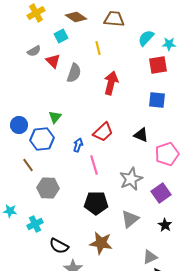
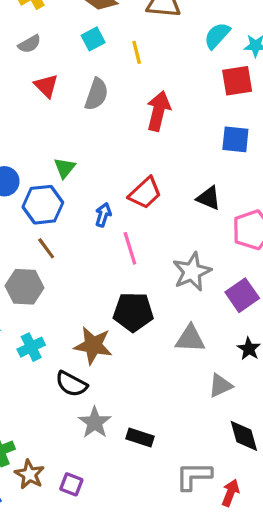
cyan square: (61, 36) -> (93, 39), moved
gray semicircle: (34, 51) -> (29, 44), moved
red triangle: (53, 61) -> (46, 86), moved
brown line: (28, 165) -> (46, 248), moved
gray hexagon: (48, 188) -> (24, 287), moved
gray triangle: (130, 219) -> (190, 339), turned 42
brown star: (101, 243) -> (93, 345), moved
gray triangle: (150, 257) -> (220, 386), moved

